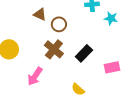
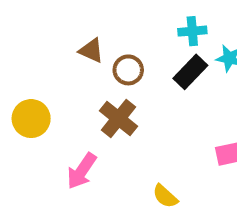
black rectangle: (84, 53) -> (190, 72), moved

